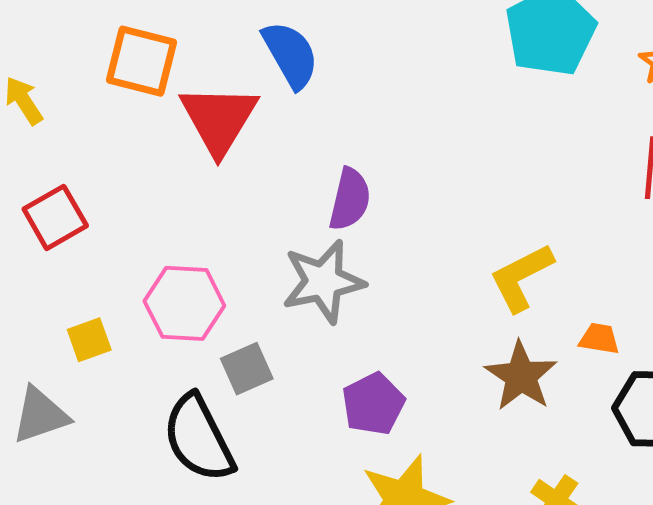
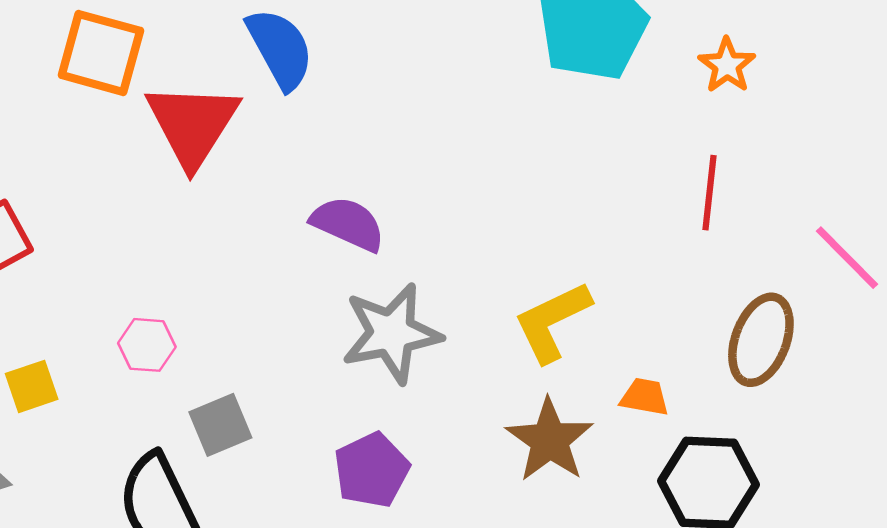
purple semicircle: (350, 199) -> (348, 224), turned -80
gray star: (323, 282) -> (392, 333), moved
pink hexagon: (184, 303) -> (147, 345), size x0.6

